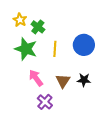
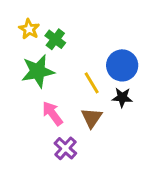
green star: (26, 49) -> (38, 71), turned -30
yellow line: (55, 49) -> (92, 83), moved, turned -35
black star: (84, 80) -> (122, 97), moved

